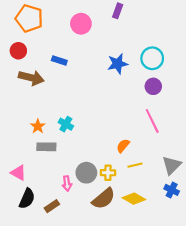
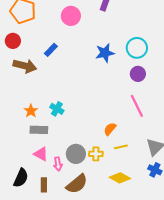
blue rectangle: (59, 60) -> (51, 50), turned -64
pink triangle: (18, 173) -> (41, 154), moved
brown semicircle: (104, 199) -> (77, 184), moved
brown rectangle: (52, 206) -> (44, 185), turned -56

